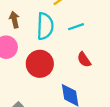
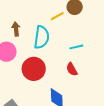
cyan line: (76, 27) -> (76, 47), moved

